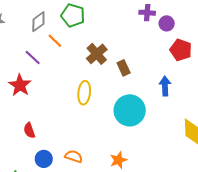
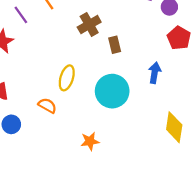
yellow ellipse: (84, 93) -> (67, 78), moved
orange semicircle: (74, 156) -> (47, 106), moved

